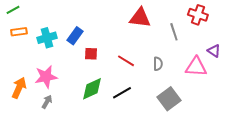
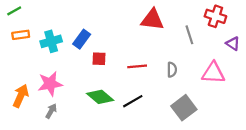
purple triangle: (214, 51) -> (233, 44), moved
red line: (126, 61) -> (137, 66), turned -36
green diamond: (92, 89) -> (100, 97), turned 65

